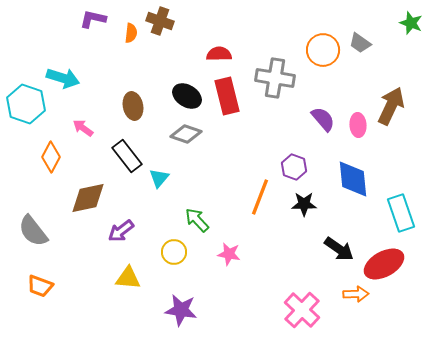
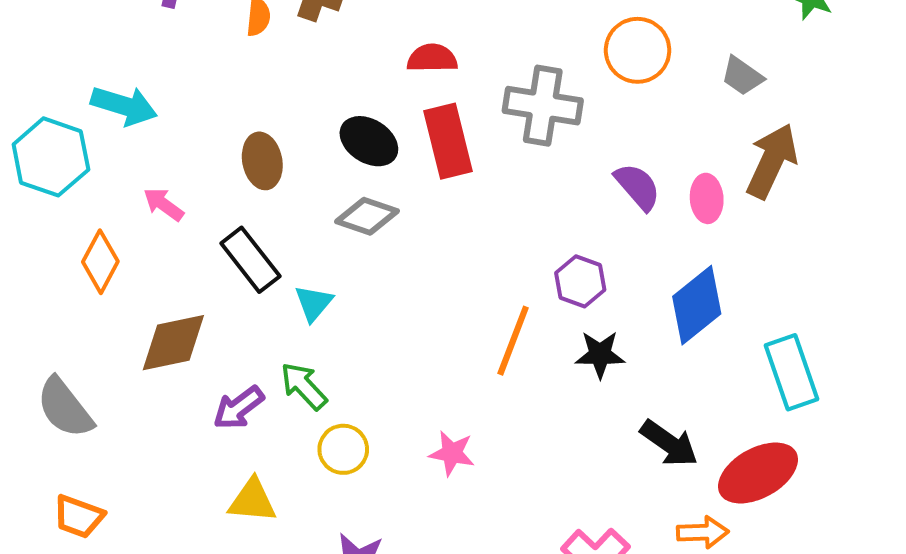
gray trapezoid: (360, 43) -> (742, 76), moved
blue diamond: (353, 179) -> (697, 305), turned 57
green arrow: (197, 220) -> (304, 386), moved

